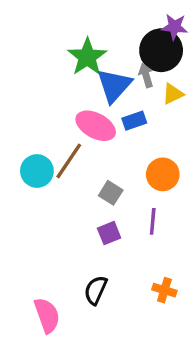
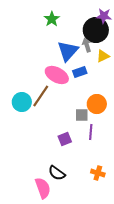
green star: (87, 57) -> (52, 19), moved, size x0.7
gray square: (111, 193) -> (82, 115), moved, turned -32
black semicircle: (96, 290) -> (57, 173), turned -78
pink semicircle: (47, 315) -> (43, 188), moved

